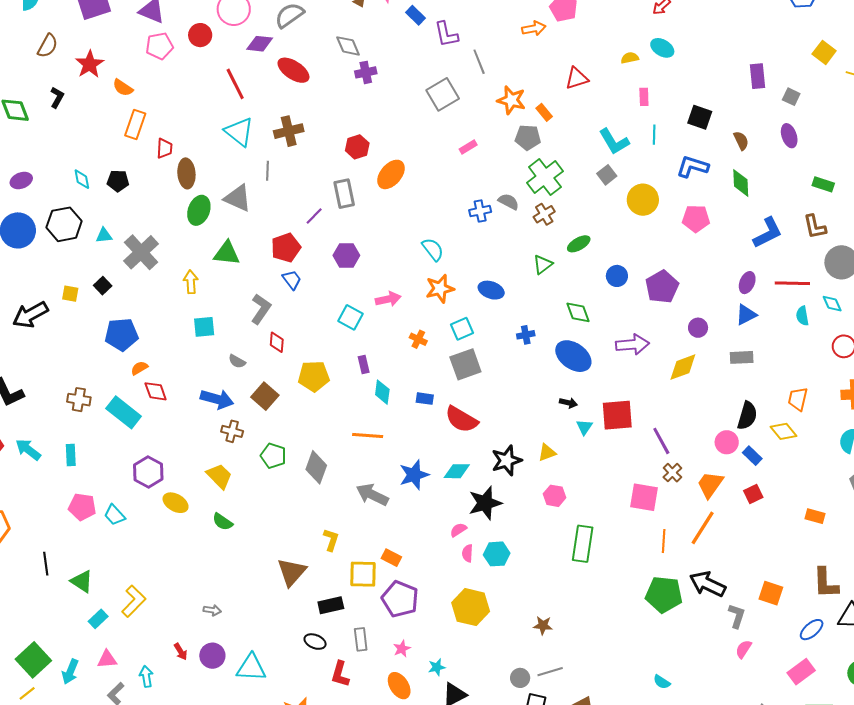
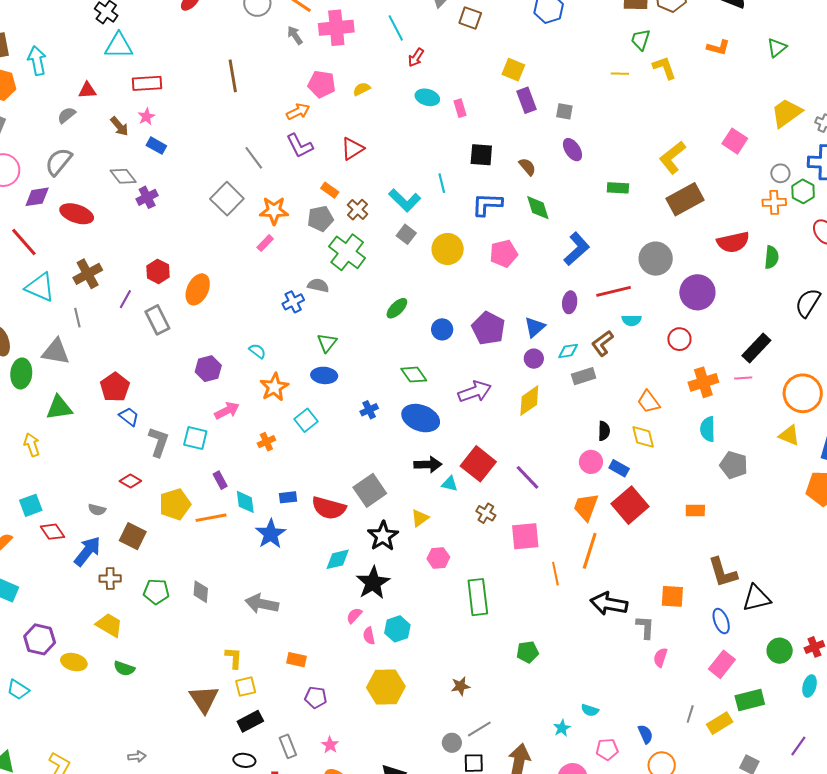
blue rectangle: (415, 15) -> (156, 146), moved
purple L-shape: (446, 34) -> (300, 146), moved
yellow square: (824, 52) -> (513, 70), moved
yellow semicircle: (630, 58) -> (362, 89), moved
pink rectangle: (644, 97) -> (460, 108), moved
orange star: (511, 100) -> (274, 211), moved
brown cross: (544, 214) -> (358, 210), moved
purple line: (314, 216) -> (125, 299), moved
brown L-shape: (815, 227) -> (602, 343), moved, turned 80
cyan semicircle: (433, 249) -> (257, 351), size x0.7
purple hexagon: (346, 255) -> (208, 369), moved
green triangle: (543, 264) -> (327, 343), moved
cyan diamond: (832, 304) -> (568, 351), moved, turned -60
gray L-shape: (261, 309) -> (159, 442), moved
blue triangle: (746, 315) -> (535, 327), moved
cyan semicircle: (802, 316) -> (632, 320), turned -66
cyan square: (204, 327) -> (31, 505), moved
orange cross: (418, 339) -> (266, 442), turned -36
red diamond: (277, 342) -> (130, 481), turned -50
gray square: (465, 364) -> (370, 490), moved
red diamond: (156, 391) -> (52, 532), moved
blue arrow: (217, 399) -> (87, 551), turned -52
orange trapezoid: (798, 399) -> (649, 402), turned -35
black arrow: (568, 403) -> (428, 464), size x1.5
red square: (617, 415) -> (478, 464), turned -32
black semicircle: (747, 416) -> (604, 431), size x0.7
cyan triangle: (584, 427) -> (450, 484), turned -36
yellow diamond: (784, 431) -> (643, 437), turned 40
orange line: (368, 436) -> (211, 518), moved
gray diamond: (316, 467) -> (201, 592), size x0.7
brown cross: (672, 473) -> (486, 513), moved
blue star: (414, 475) -> (271, 534), moved
red square: (753, 494) -> (630, 505), size x1.8
yellow square: (363, 574) -> (246, 687), moved, size x0.7
green pentagon: (664, 595) -> (528, 652), moved, size x0.6
purple pentagon: (400, 599) -> (316, 697), size x0.6
blue ellipse: (812, 630) -> (721, 621), turned -55
cyan star: (437, 667) -> (562, 728), moved

